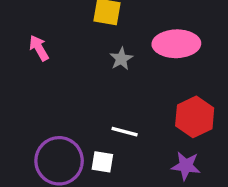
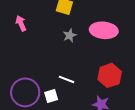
white square: (102, 162) -> (51, 96), turned -32

